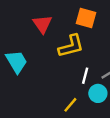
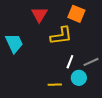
yellow line: (70, 105) -> (55, 85), turned 40

